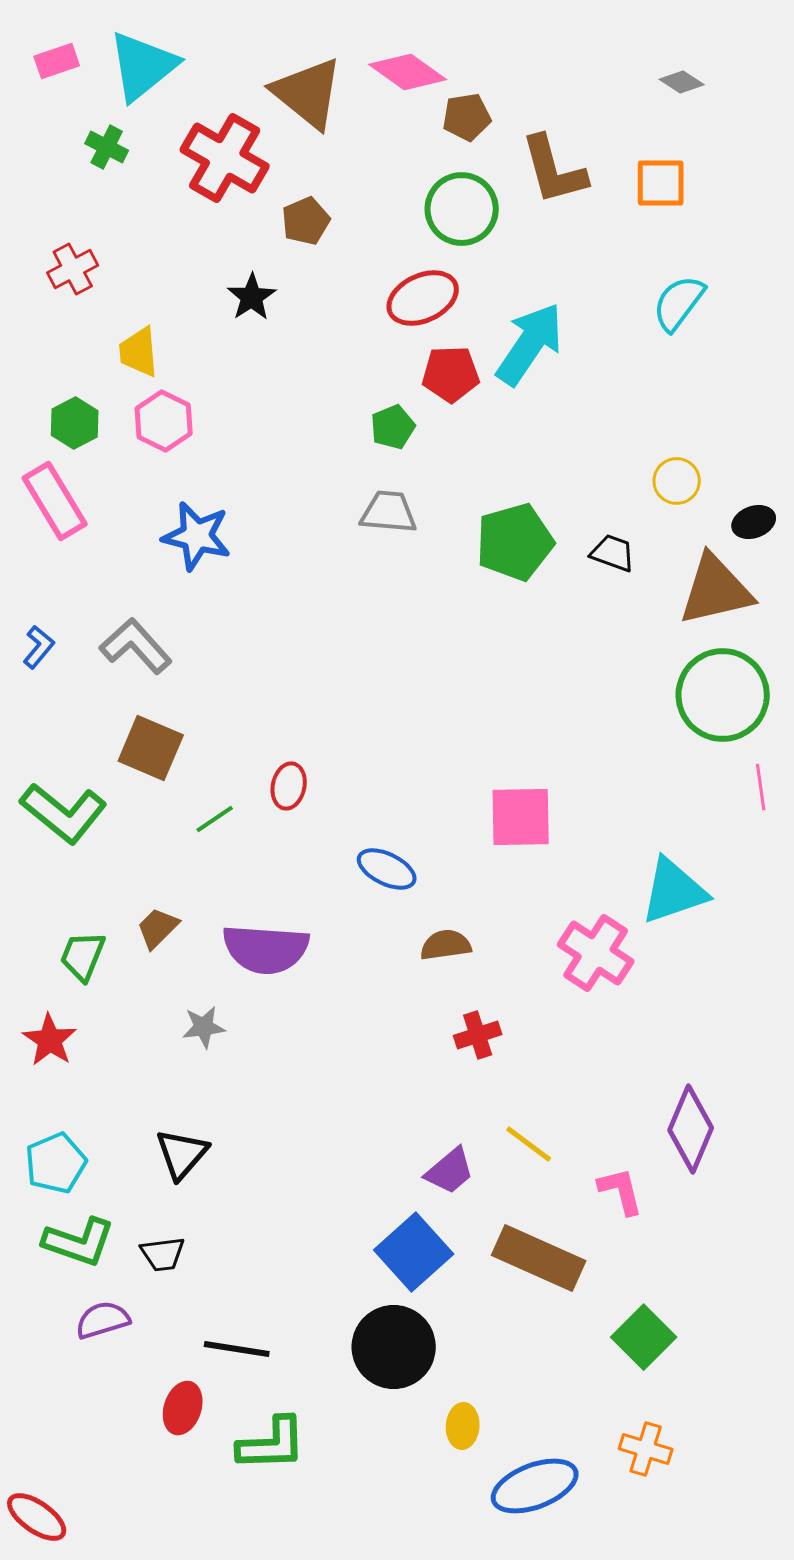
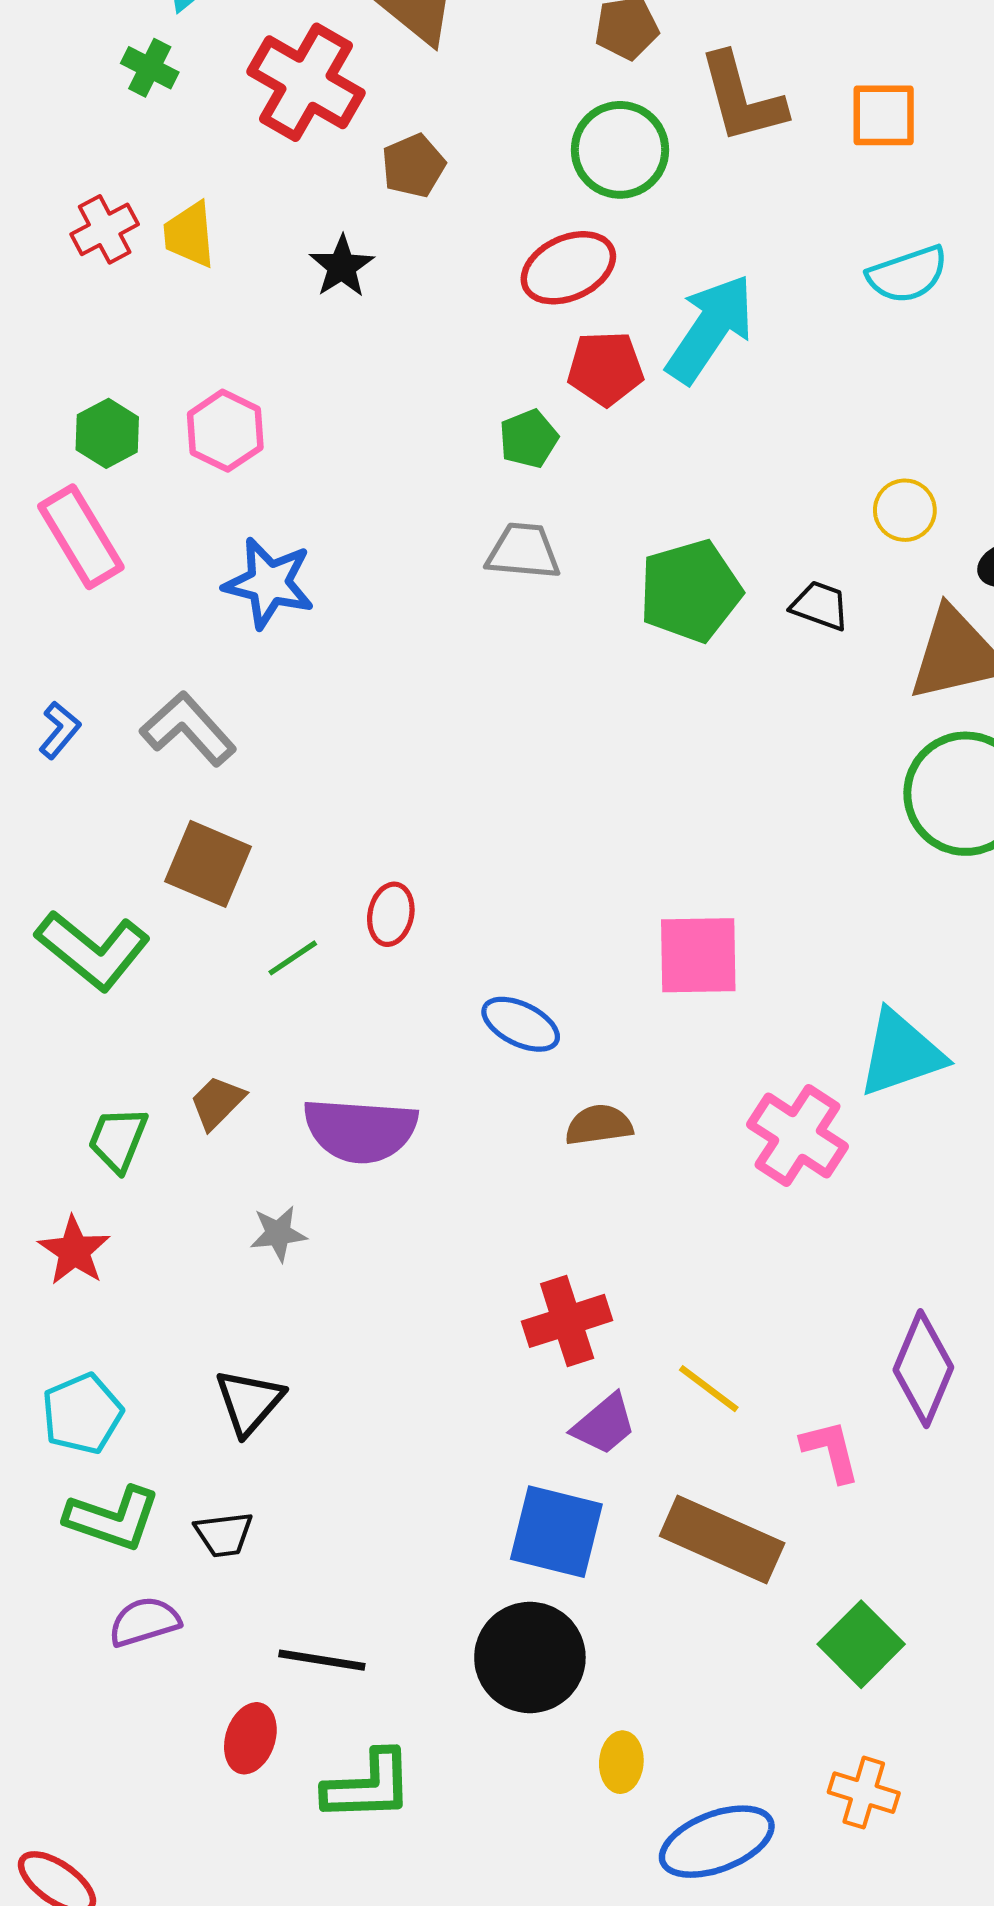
cyan semicircle: (679, 303) -> (907, 274), turned -146
yellow trapezoid: (139, 352) -> (189, 235), moved
red cross: (478, 1035) -> (567, 1321), moved, size x1.4
blue square: (414, 1252) -> (556, 1532), turned -34

